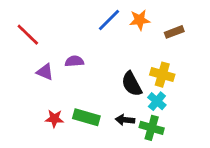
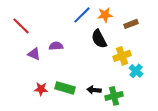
yellow cross: (162, 75) -> (122, 56), turned -36
black semicircle: (132, 84) -> (99, 39), moved
cyan cross: (157, 101) -> (136, 71), moved
green cross: (152, 128) -> (114, 96), turned -30

